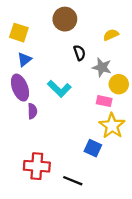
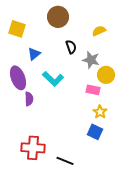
blue triangle: (24, 59) -> (34, 54), moved
yellow star: (112, 126) -> (100, 112), size x0.6
blue square: (93, 148) -> (95, 132), moved

